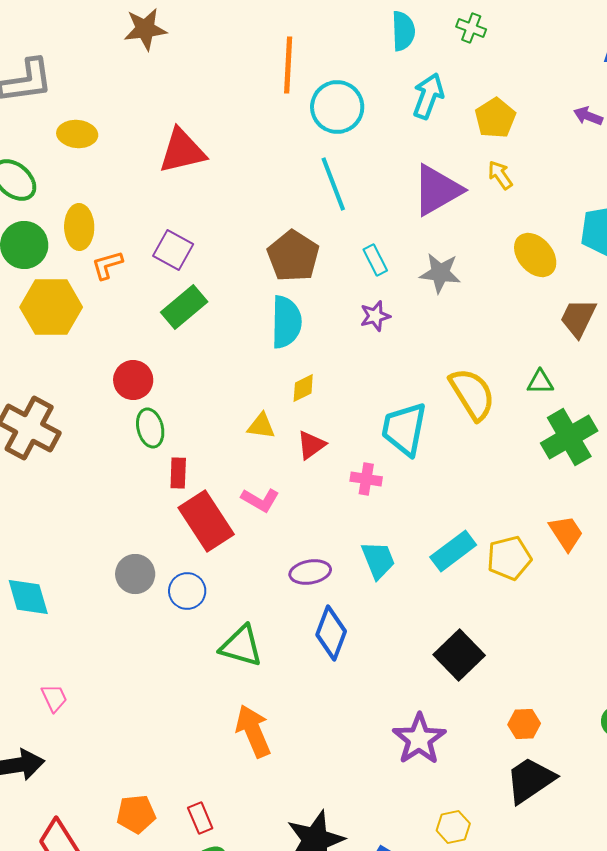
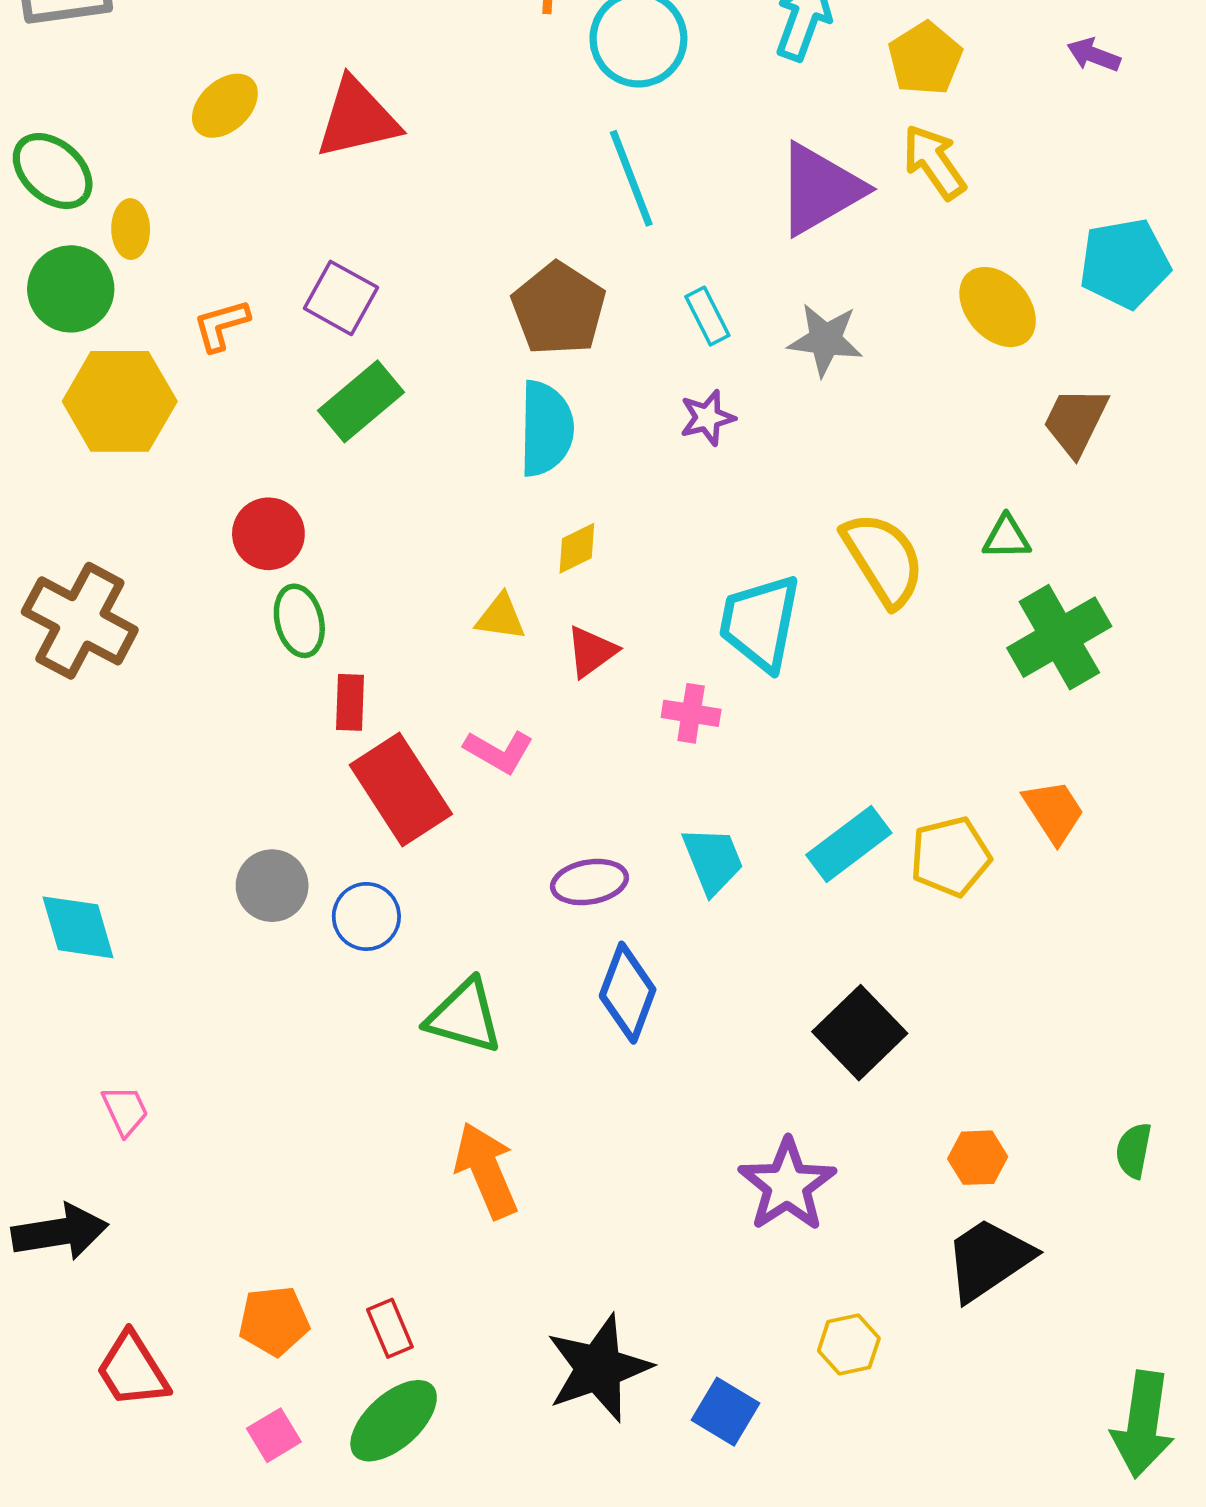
yellow ellipse: (77, 134) -> (225, 106), moved, turned -48
yellow arrow: (500, 175) -> (934, 162), size x1.4
yellow ellipse: (79, 227) -> (131, 229), moved, size x0.7

